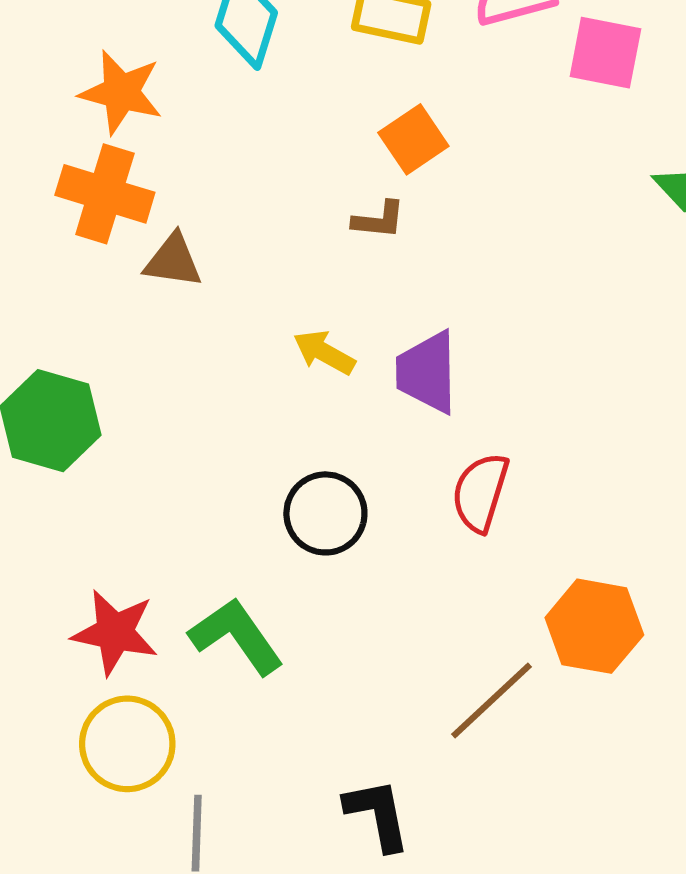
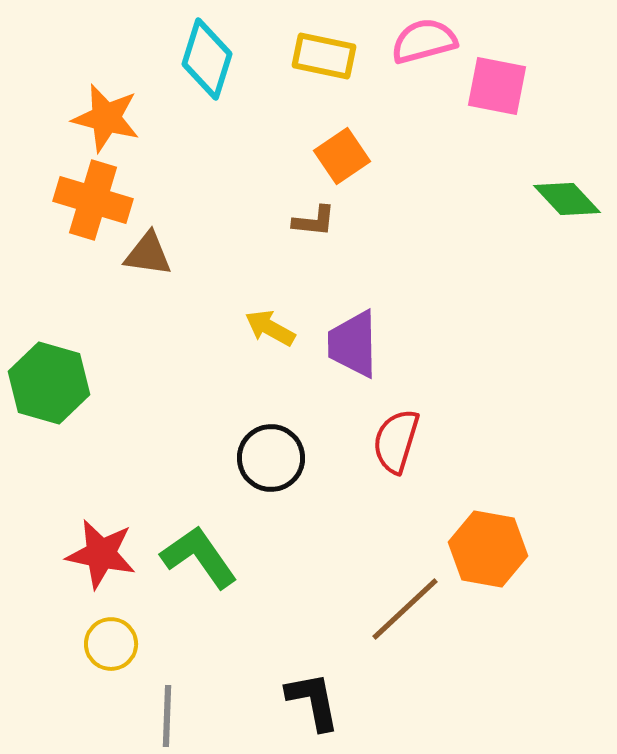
yellow circle: (127, 744) -> (111, 644), size x0.7

